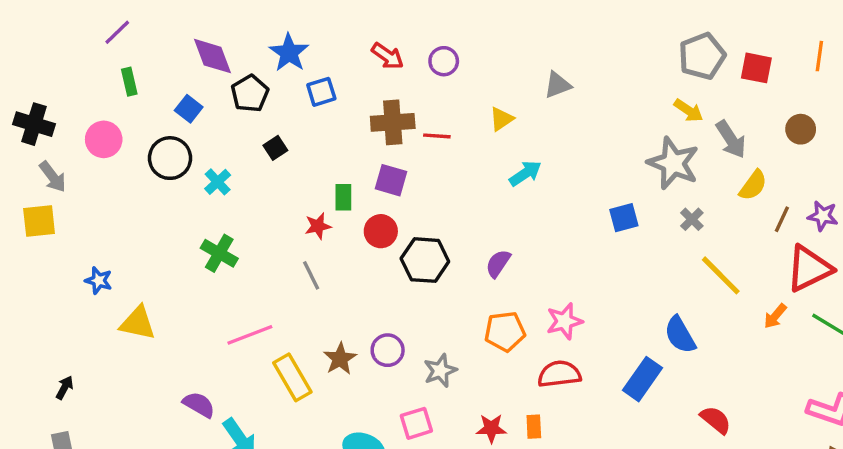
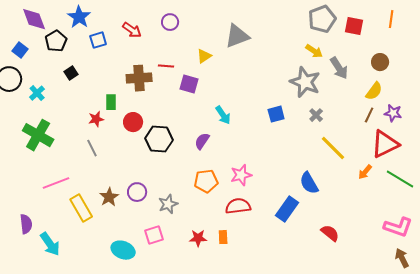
red arrow: (388, 56) -> (132, 30), moved
gray triangle: (558, 85) -> (237, 36), size x1.5
brown cross: (393, 122) -> (139, 78), moved
cyan arrow: (525, 173) -> (223, 115), moved, turned 90
purple square: (391, 180) -> (189, 84), moved
yellow semicircle: (753, 185) -> (374, 91), moved
green cross: (219, 253) -> (38, 135), size x1.4
purple semicircle: (199, 405) -> (26, 224), turned 54

